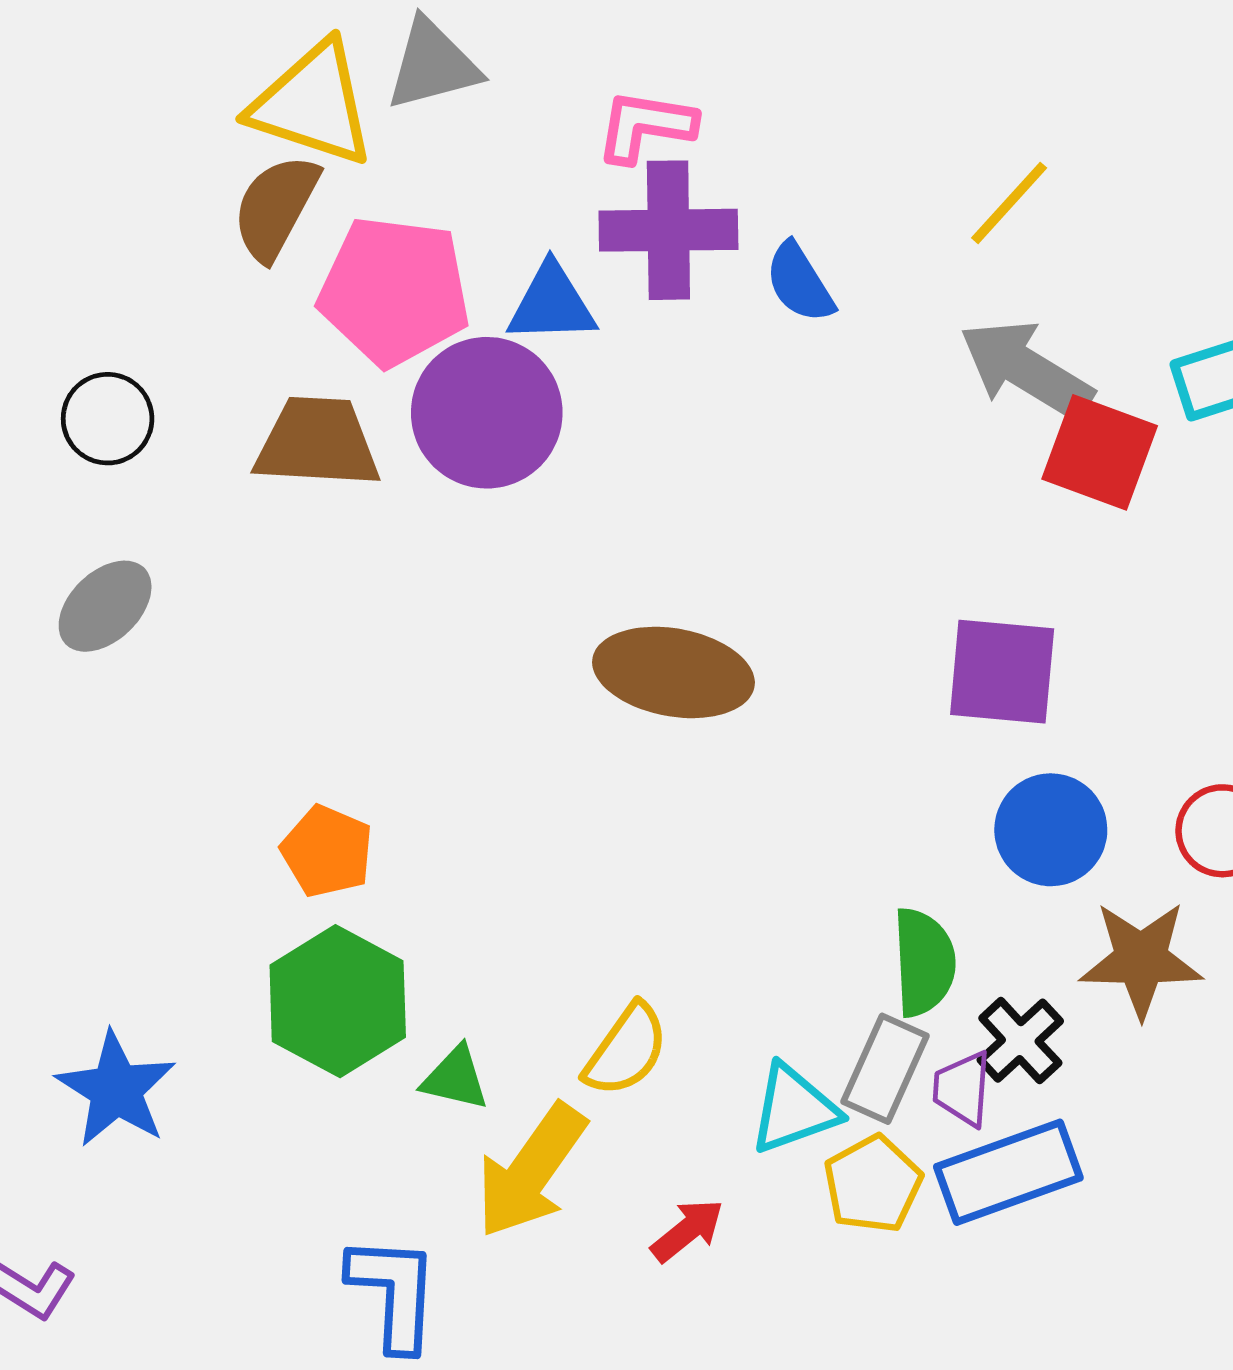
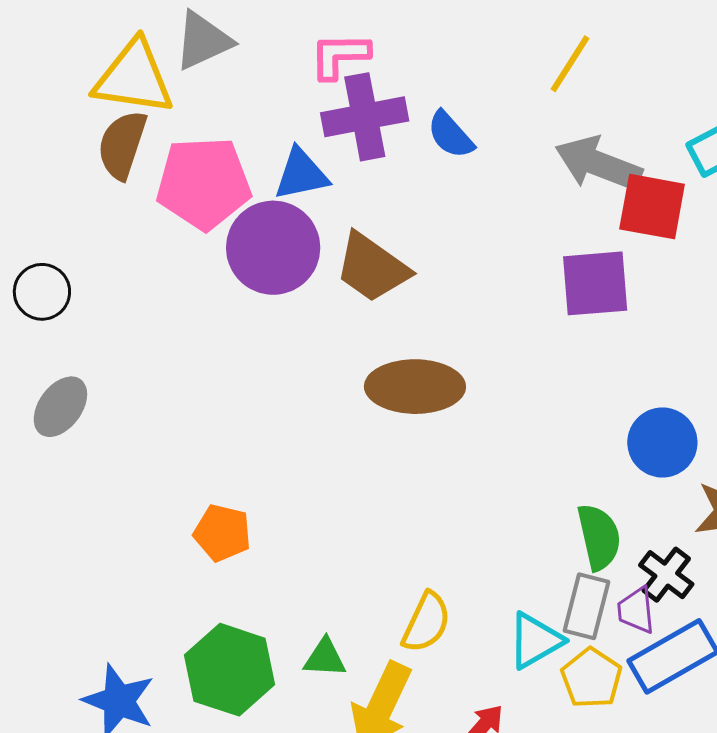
brown trapezoid: (317, 443) -> (372, 268), moved, turned -138
purple square: (1002, 672) -> (595, 283), moved
green hexagon: (338, 1001) -> (230, 670), moved

